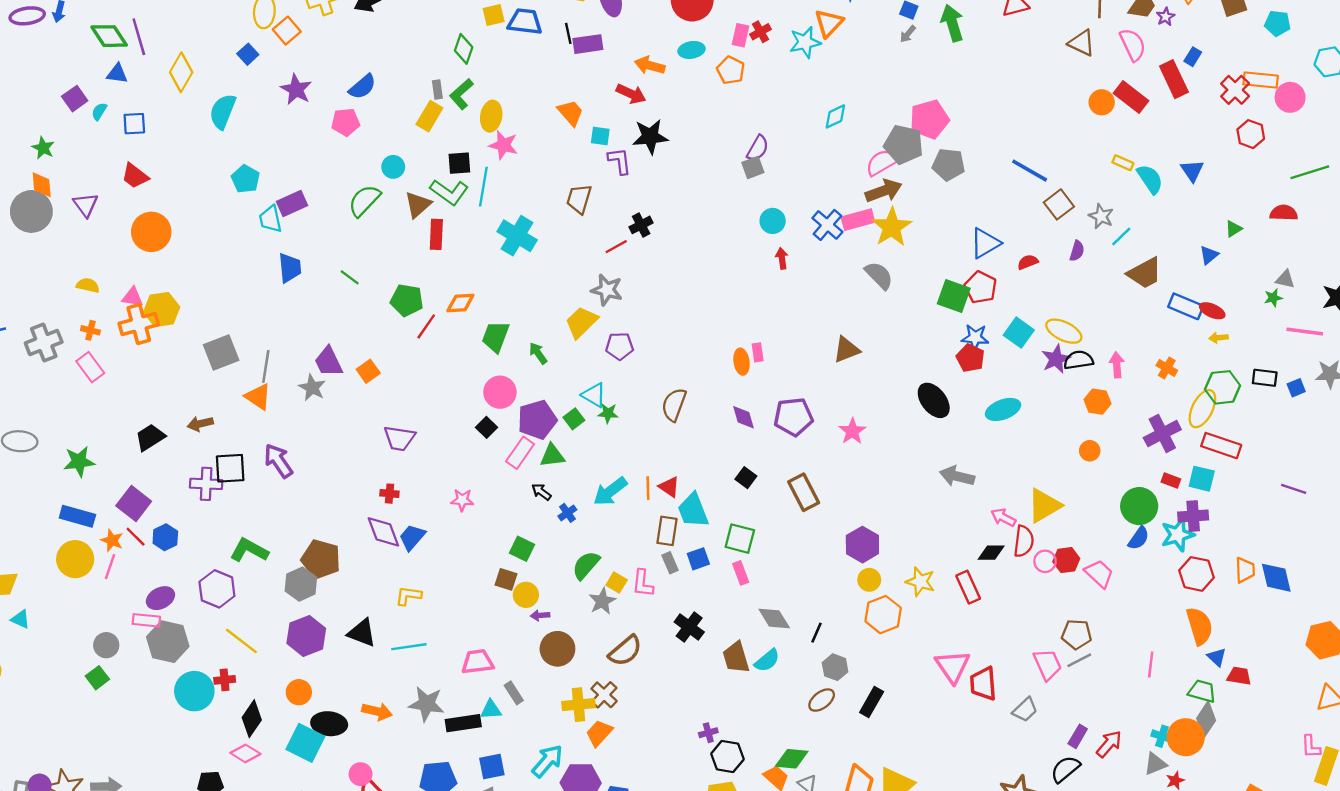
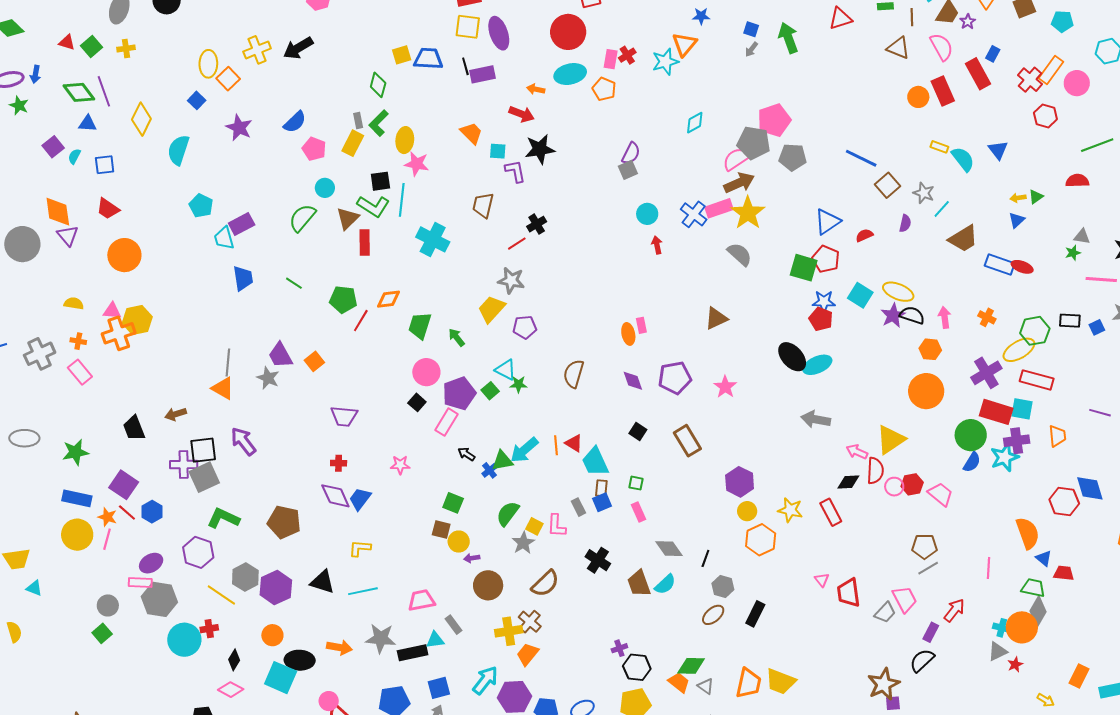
cyan ellipse: (692, 50) -> (570, 74), size x1.4
orange arrow: (650, 65) -> (536, 89), size x0.7
orange rectangle: (1261, 80) -> (1051, 70), turned -56
red rectangle: (1131, 97) -> (943, 91), turned 32
pink pentagon: (346, 122) -> (314, 149), moved, turned 30
green star: (43, 148) -> (19, 105), moved
orange diamond: (42, 185) -> (58, 212), moved, size x1.4
yellow arrow: (1218, 338) -> (1018, 198), moved
gray square: (221, 352) -> (204, 477), moved
black semicircle: (1079, 360) -> (912, 315), turned 30
cyan ellipse: (1003, 409) -> (817, 365), moved
yellow ellipse: (1202, 409) -> (1019, 350), turned 36
black trapezoid: (150, 437) -> (134, 428), turned -76
orange circle: (1090, 451) -> (926, 391), size x2.0
green triangle: (552, 456) -> (502, 461), moved
red rectangle: (1171, 480) -> (996, 412), size x2.0
brown rectangle: (667, 531) -> (601, 488), moved, size x0.7
green square: (740, 539) -> (636, 483), size x0.6
orange trapezoid: (1245, 570) -> (1057, 436), moved
red hexagon: (1197, 574) -> (1064, 502), moved
gray hexagon: (301, 584) -> (245, 577), moved
pink trapezoid: (1047, 664) -> (905, 599), moved
pink triangle: (953, 666) -> (822, 580), size x0.5
black diamond: (252, 719) -> (234, 660), size x0.7
red arrow: (1109, 744) -> (954, 610), moved

